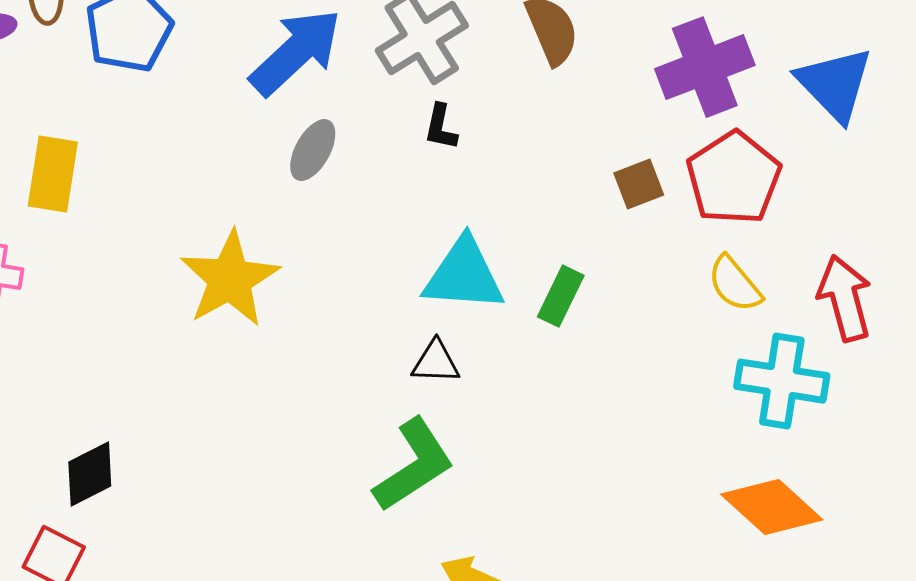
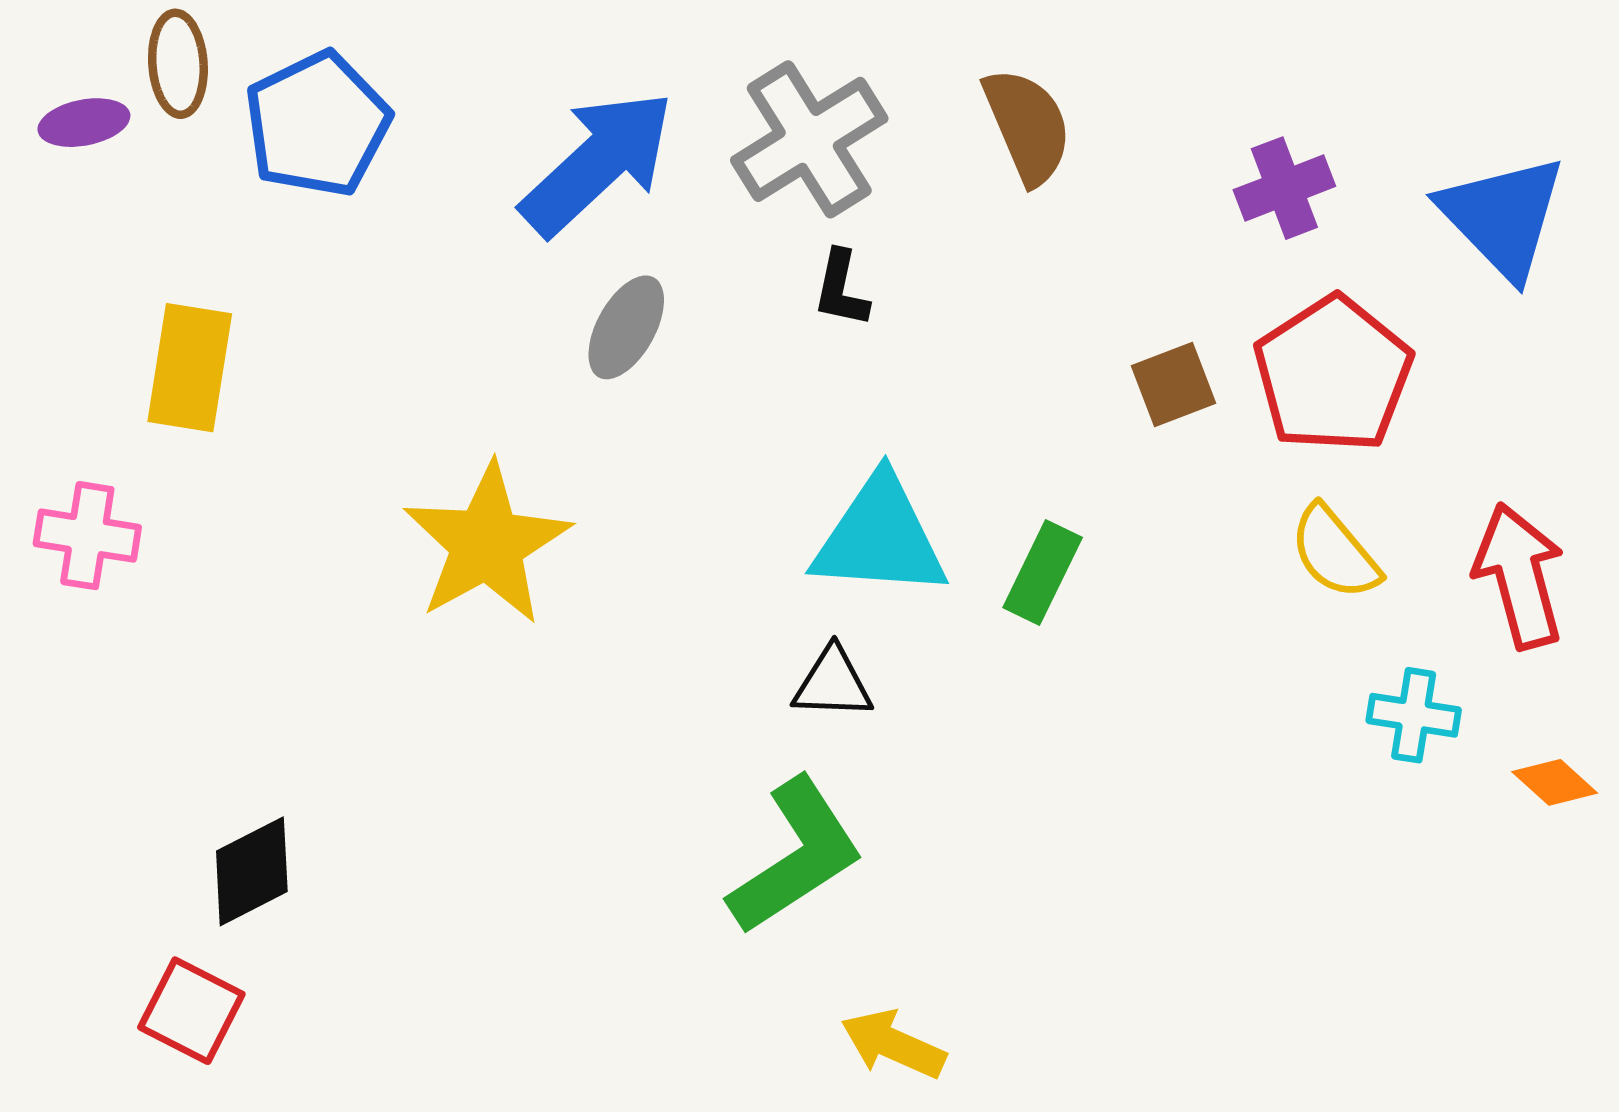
purple cross: (705, 67) -> (1284, 188), size x0.6
cyan cross: (782, 381) -> (1414, 715), size x0.6
orange diamond: (772, 507) -> (1555, 782), moved, size x0.5

